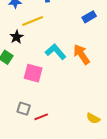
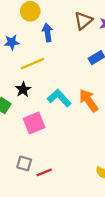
black star: (17, 37) -> (23, 89), moved
pink square: (33, 73) -> (34, 123), turned -36

